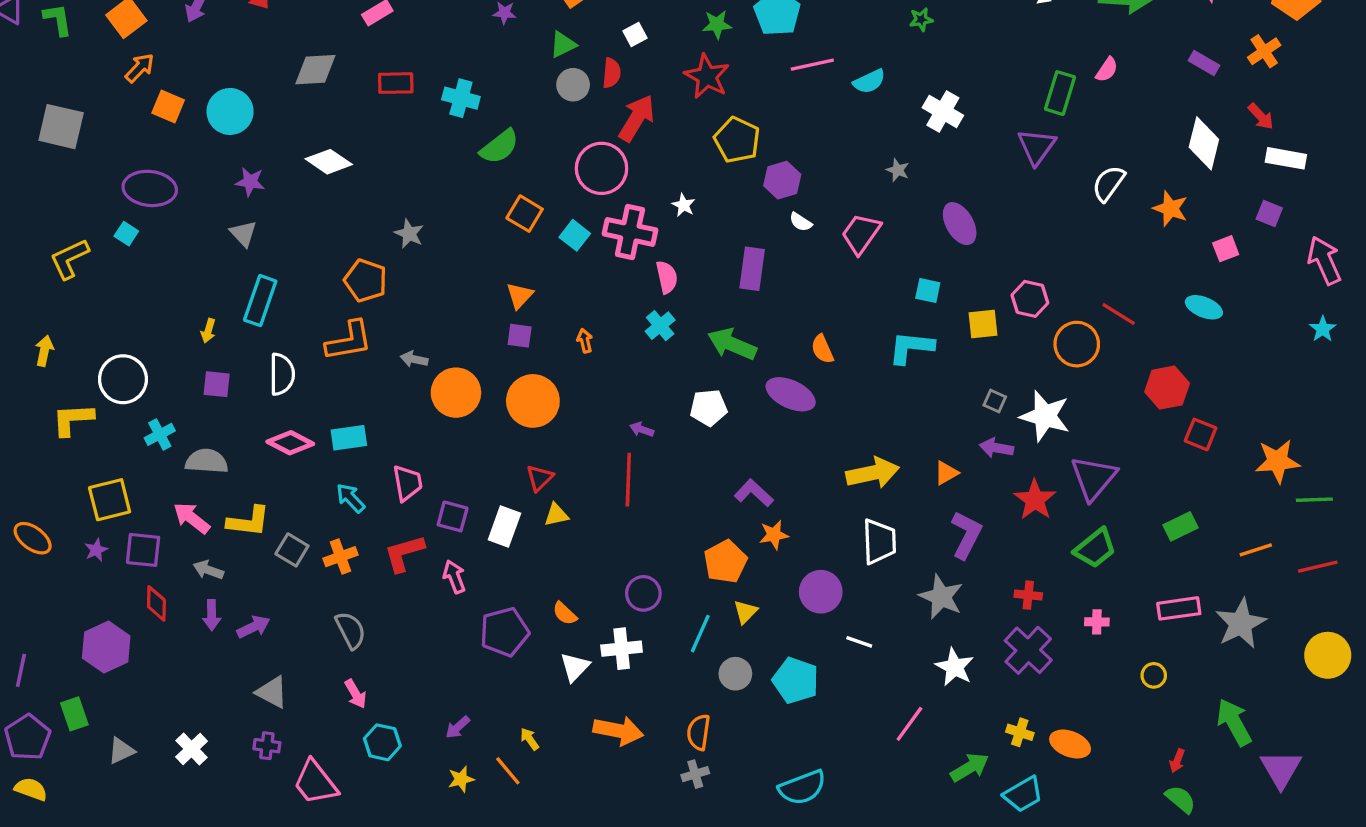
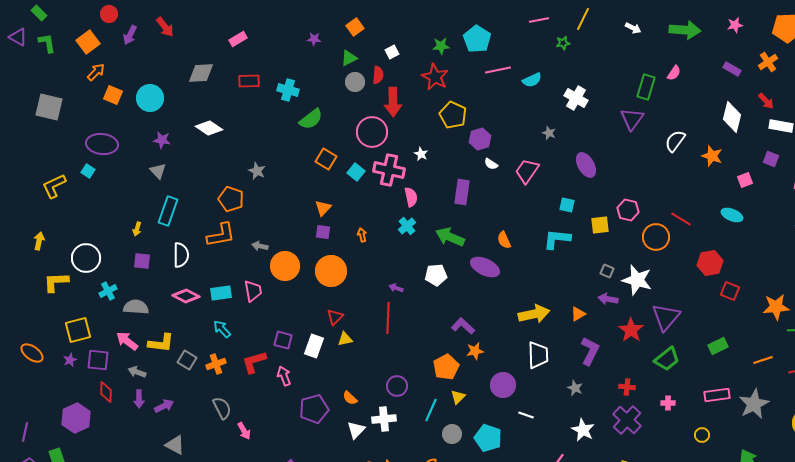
red arrow: (637, 118) -> (393, 102), turned 148
pink trapezoid: (407, 483) -> (253, 291), moved
gray star: (941, 597) -> (575, 388), size x0.6
pink arrow: (356, 694) -> (244, 431), moved

